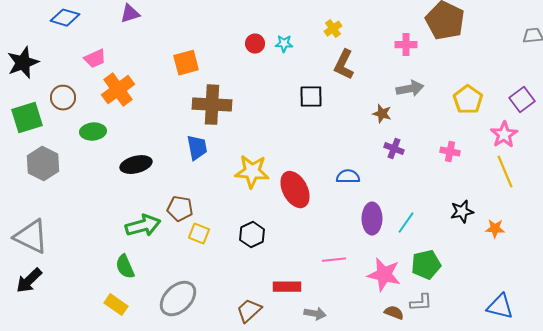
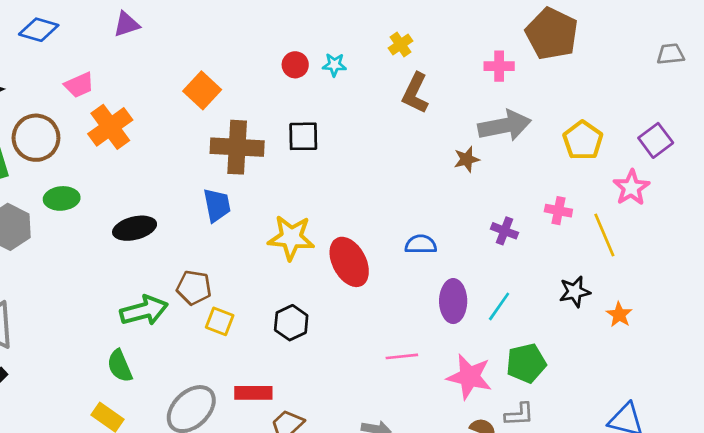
orange square: (186, 63) -> (202, 90), turned -32
gray arrow: (410, 89) -> (504, 126), size x1.4
black square: (311, 97) -> (303, 136), moved
brown circle: (63, 98) -> (36, 138), size x1.4
brown star: (382, 114) -> (467, 159), turned -30
green ellipse: (93, 132) -> (62, 198), moved
purple cross: (394, 149) -> (504, 231), moved
yellow line: (505, 172) -> (604, 235), moved
orange star: (495, 229) -> (619, 315), turned 30
red rectangle: (287, 287) -> (253, 393), moved

